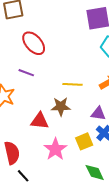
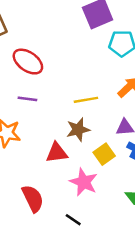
yellow square: (84, 141) -> (104, 154), moved
black line: (23, 176) -> (73, 220), moved

